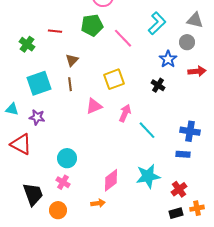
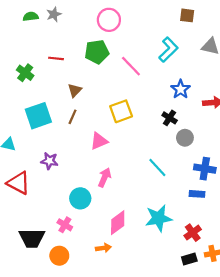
gray circle: (187, 42) -> (185, 138), moved
brown line: (70, 84) -> (73, 117), turned 32
pink arrow: (125, 113) -> (105, 177), moved
purple star: (37, 117) -> (49, 161), moved
cyan circle: (67, 158) -> (80, 198), moved
black trapezoid: (33, 194) -> (32, 238), turned 110

